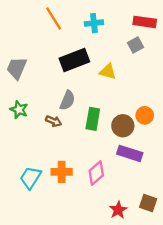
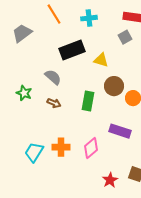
gray trapezoid: (17, 68) -> (22, 33), moved, turned 30
gray semicircle: (67, 100) -> (53, 77), moved, turned -72
brown circle: (123, 126) -> (114, 86), moved

